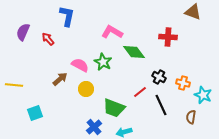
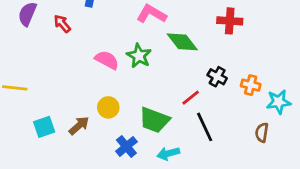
brown arrow: (60, 79) -> (79, 126), moved
yellow circle: (86, 89) -> (108, 107), moved
cyan star: (203, 95) -> (279, 102), turned -30
black line: (161, 105) -> (205, 127), moved

